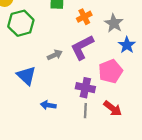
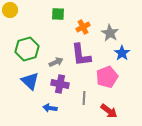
green hexagon: (21, 23) -> (27, 49), moved
purple L-shape: (82, 47) -> (81, 55), turned -70
purple cross: (85, 88) -> (60, 84), moved
gray line: (85, 111) -> (84, 98), moved

